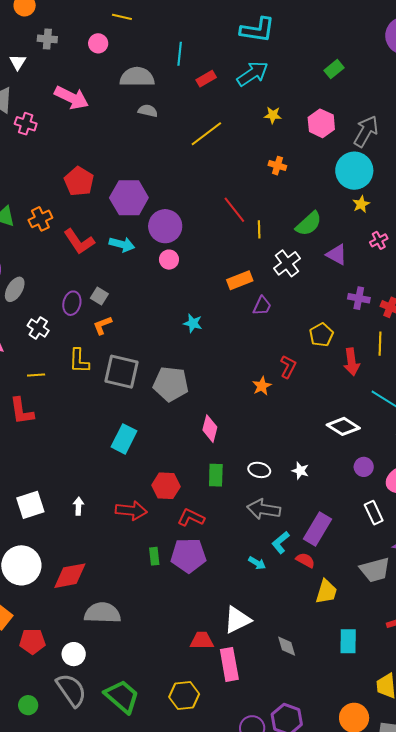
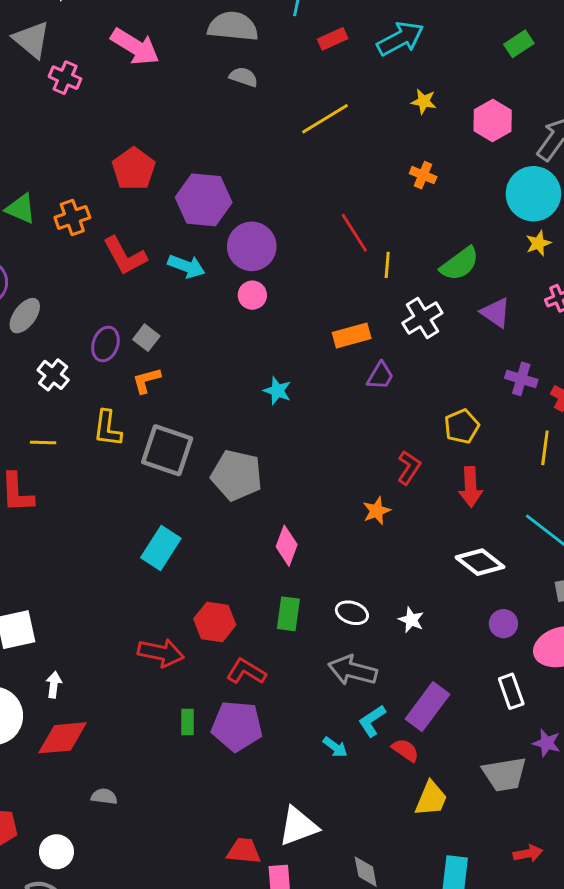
red arrow: (352, 362) -> (471, 487), moved
orange star: (262, 386) -> (377, 511), moved
white arrow: (78, 506) -> (54, 685), moved
gray semicircle: (102, 613) -> (104, 796), size x0.5

